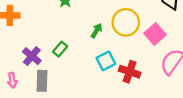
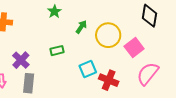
green arrow: (96, 31) -> (81, 27), moved
green rectangle: (60, 49) -> (57, 51), moved, turned 32

